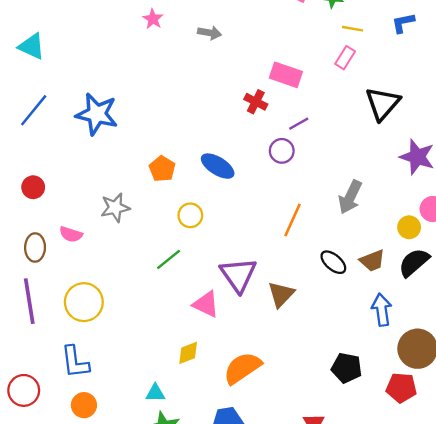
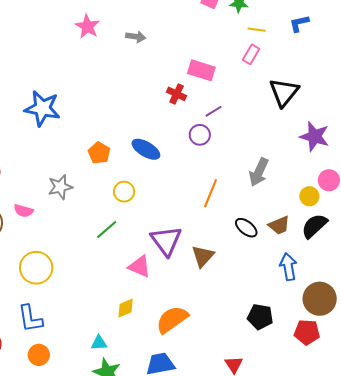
pink star: (153, 19) -> (87, 26), size x1.4

